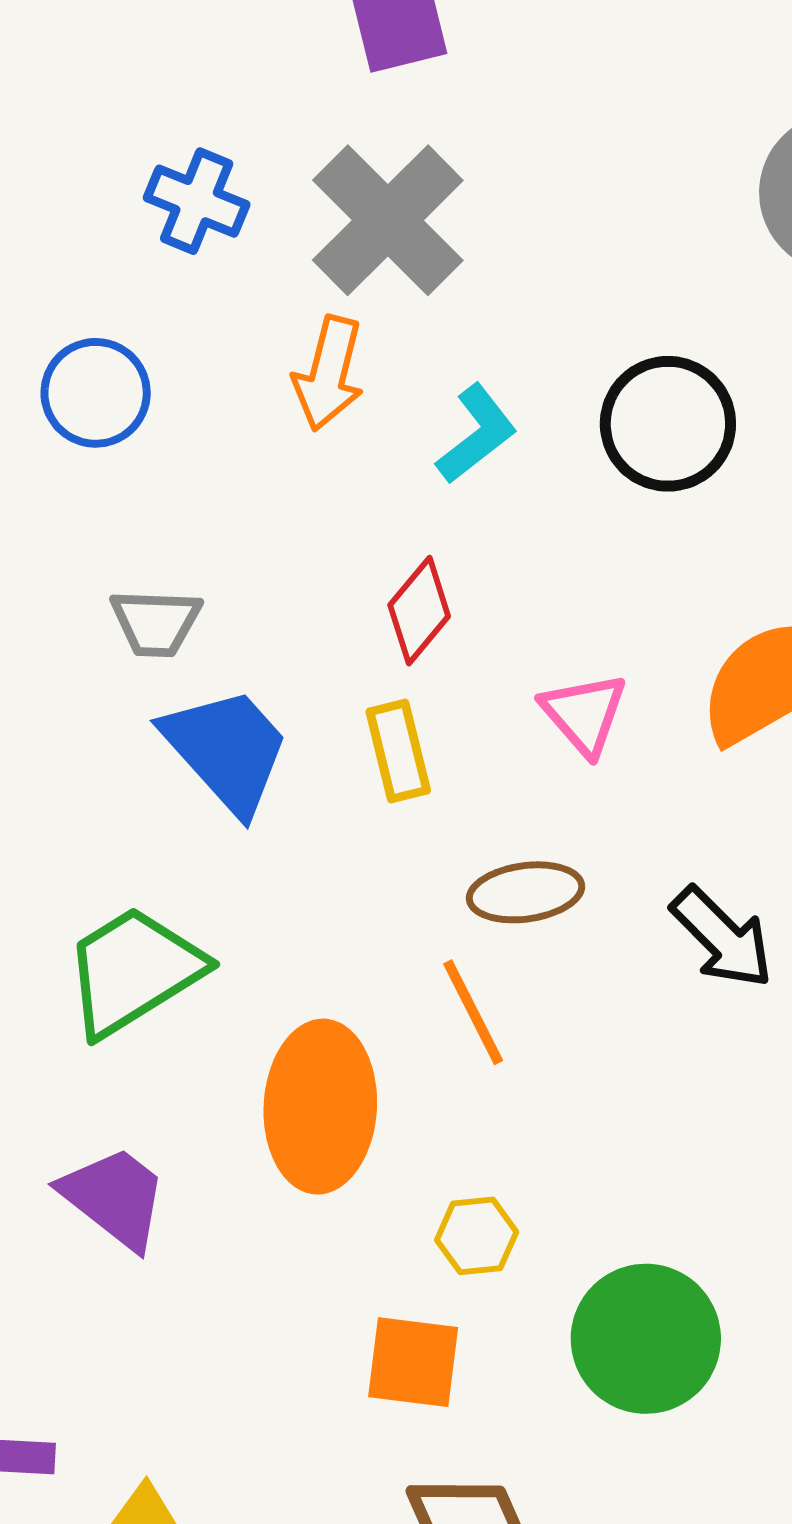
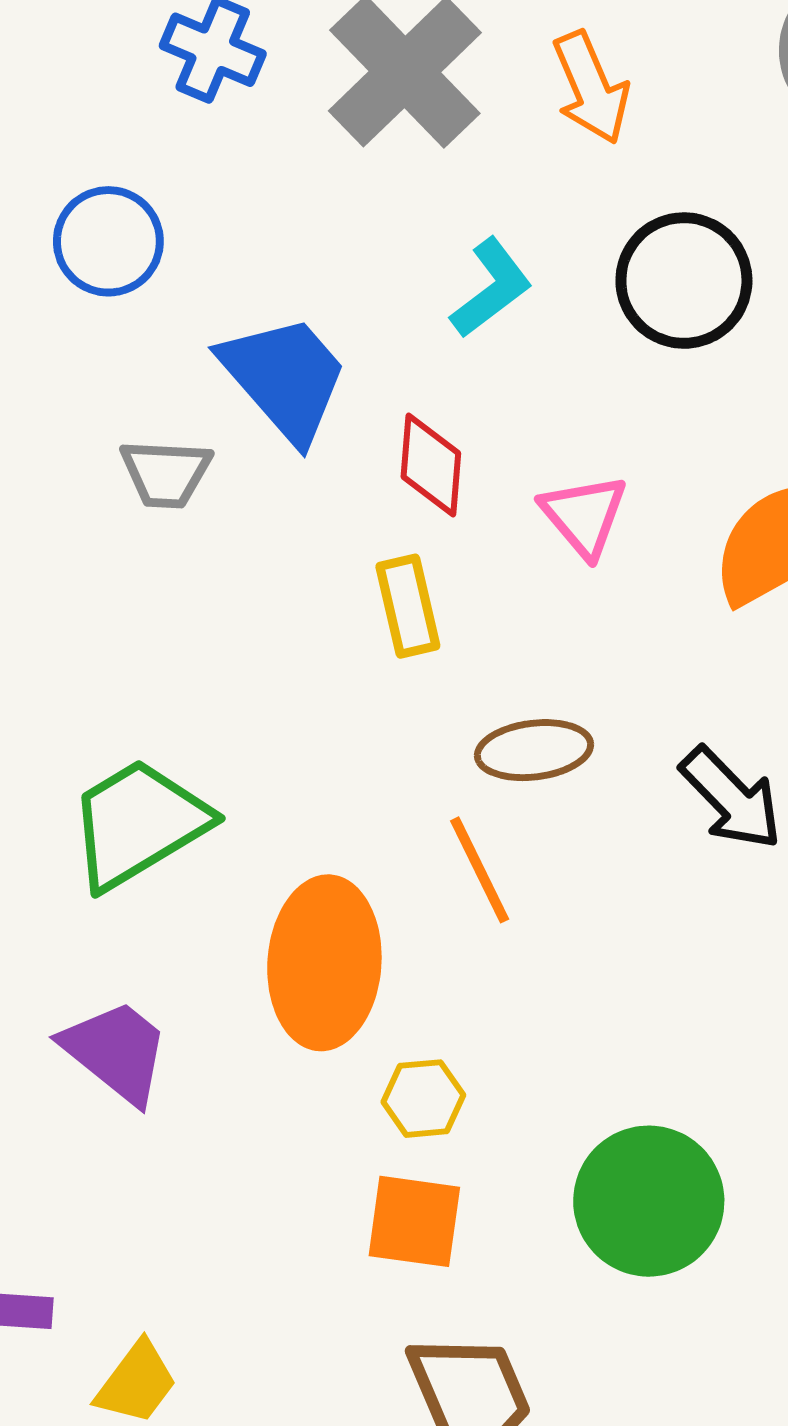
orange arrow: (329, 373) -> (591, 88), moved, turned -38
red diamond: (419, 611) -> (431, 465), turned -36
pink triangle: (584, 714) -> (584, 515), moved
blue trapezoid: (227, 750) -> (285, 378), moved
yellow hexagon: (477, 1236) -> (423, 1099), moved

